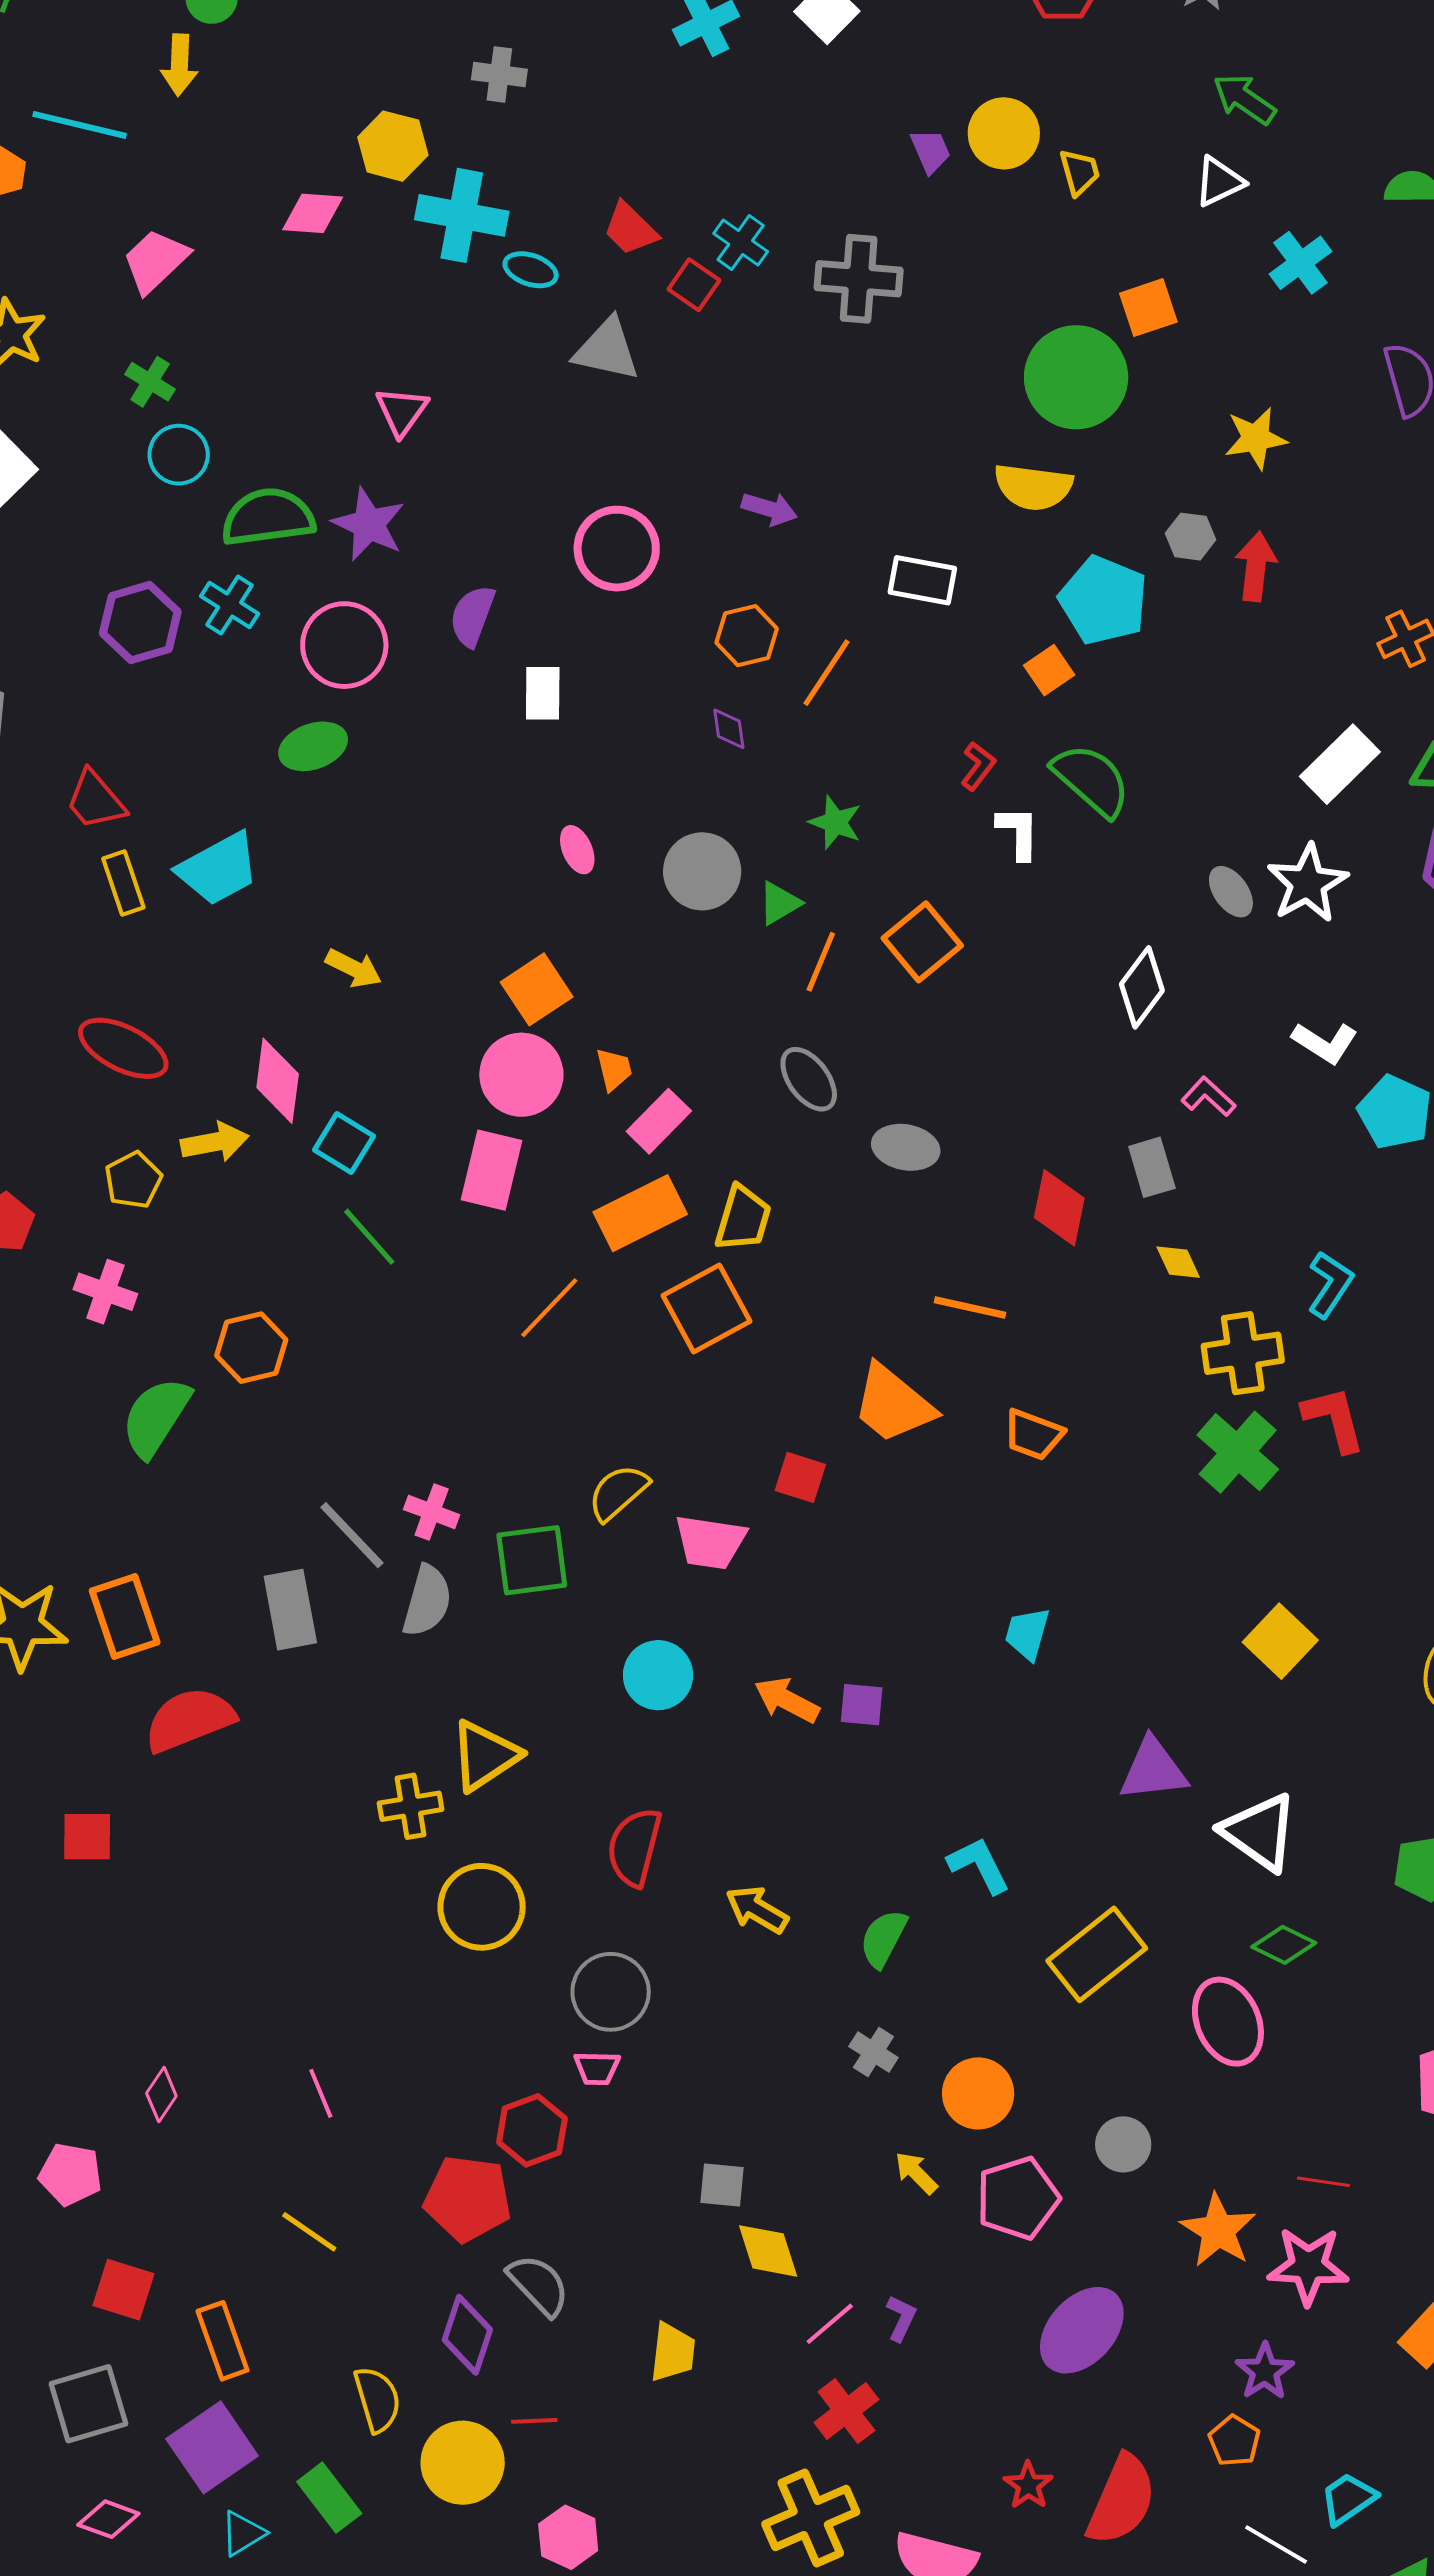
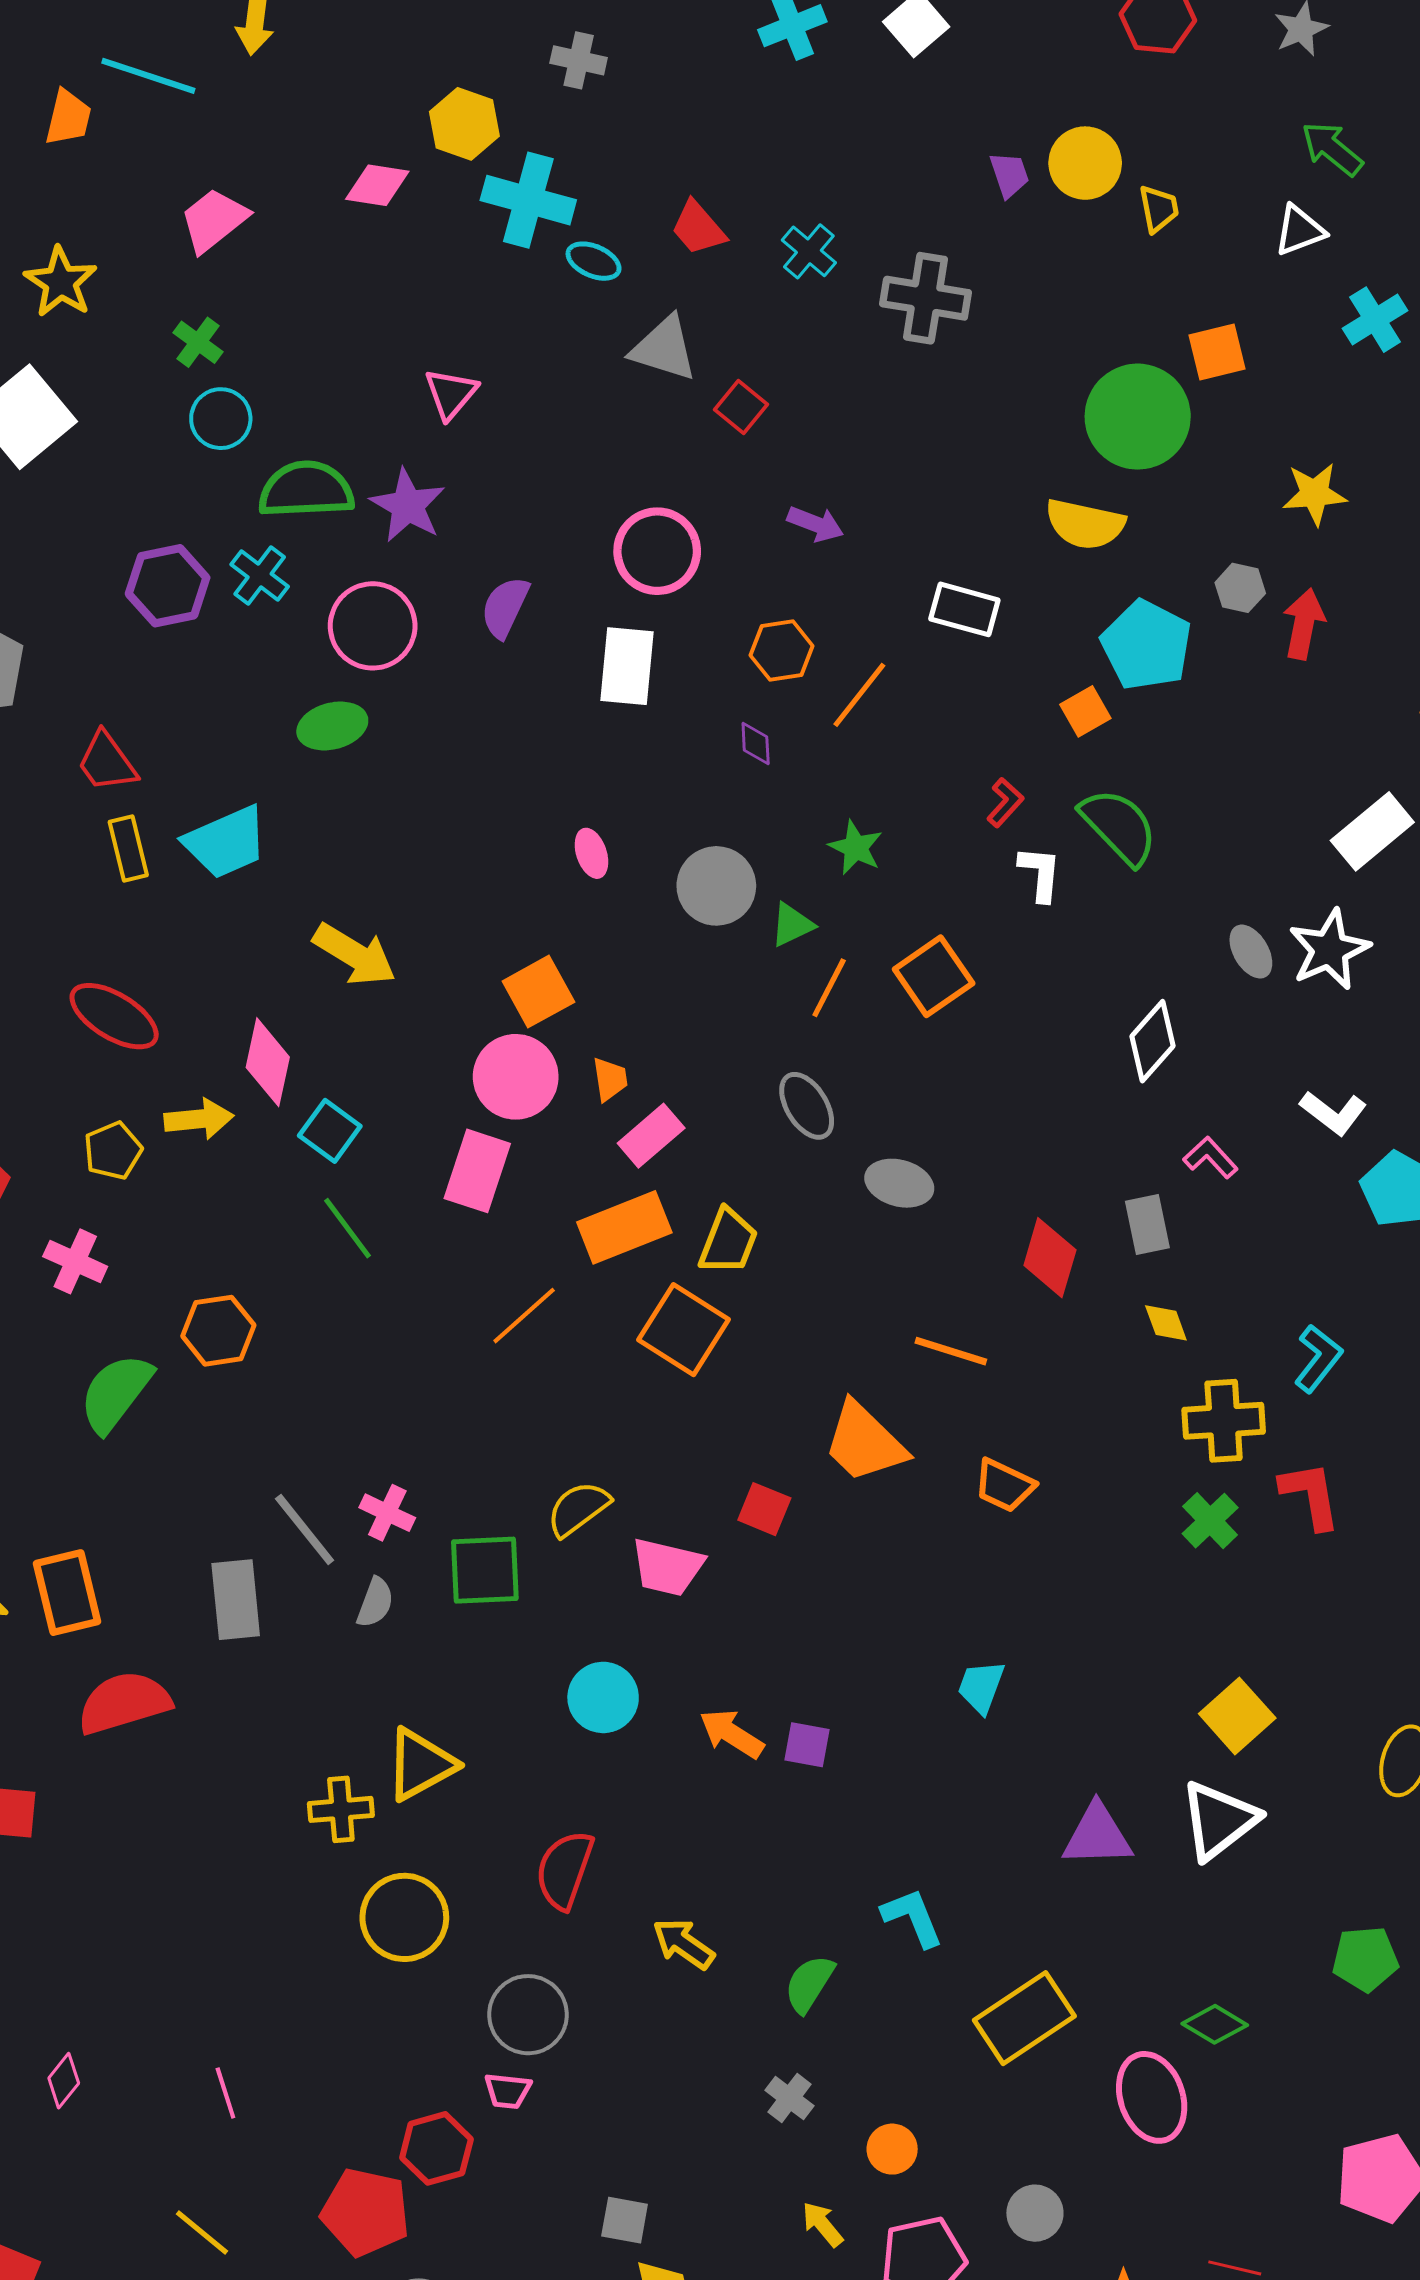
red square: (694, 285) -> (741, 407), moved
white rectangle: (543, 693) -> (627, 666), moved, size x1.4
yellow arrow: (354, 968) -> (355, 955), size x1.5
orange square: (706, 1308) -> (683, 1330), turned -34
green cross: (1238, 1452) -> (1210, 1521), size x0.7
gray semicircle: (427, 1601) -> (375, 1603), size x0.7
white triangle: (1260, 1832) -> (1219, 1820), moved, turned 42
orange circle: (978, 2093) -> (892, 2149), size x0.7

